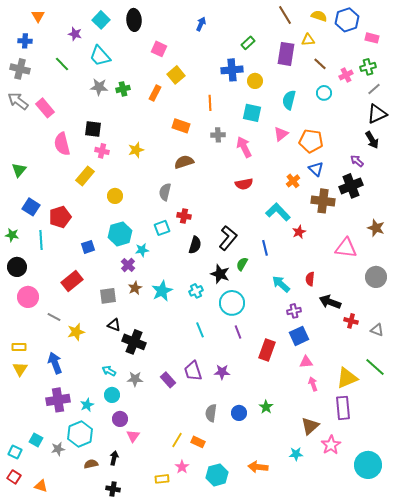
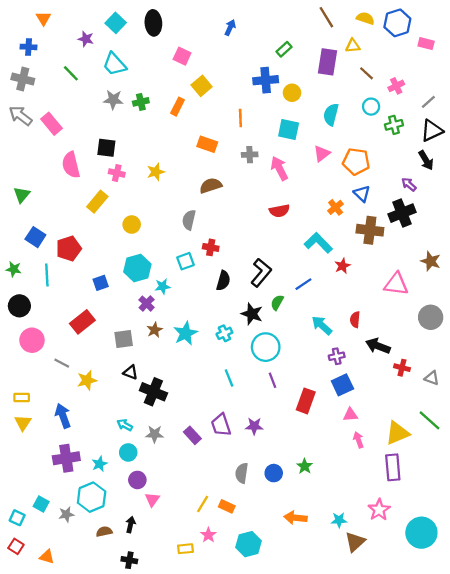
green cross: (368, 67) -> (394, 125), moved
blue line: (265, 248) -> (303, 284), turned 70
brown triangle: (310, 426) -> (355, 542), moved
orange arrow: (258, 467) -> (295, 518), moved

